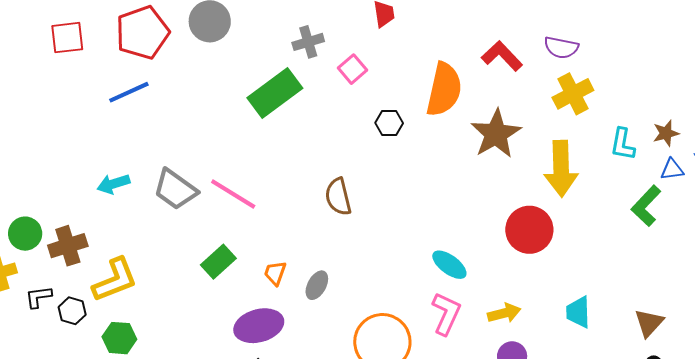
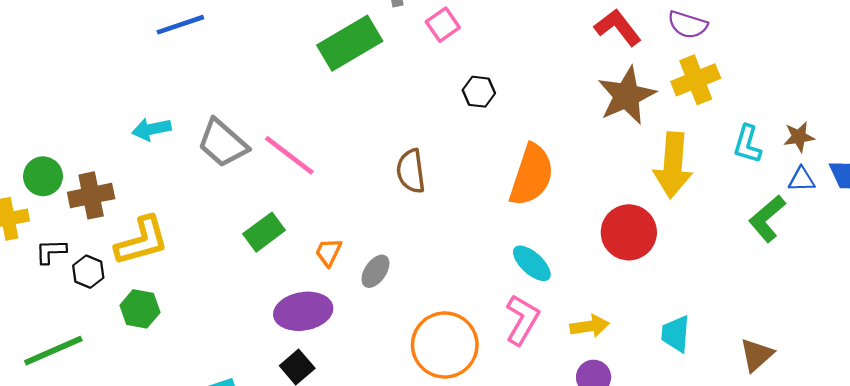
orange semicircle: (444, 89) -> (532, 175), moved
brown star: (496, 134) -> (627, 96), moved

